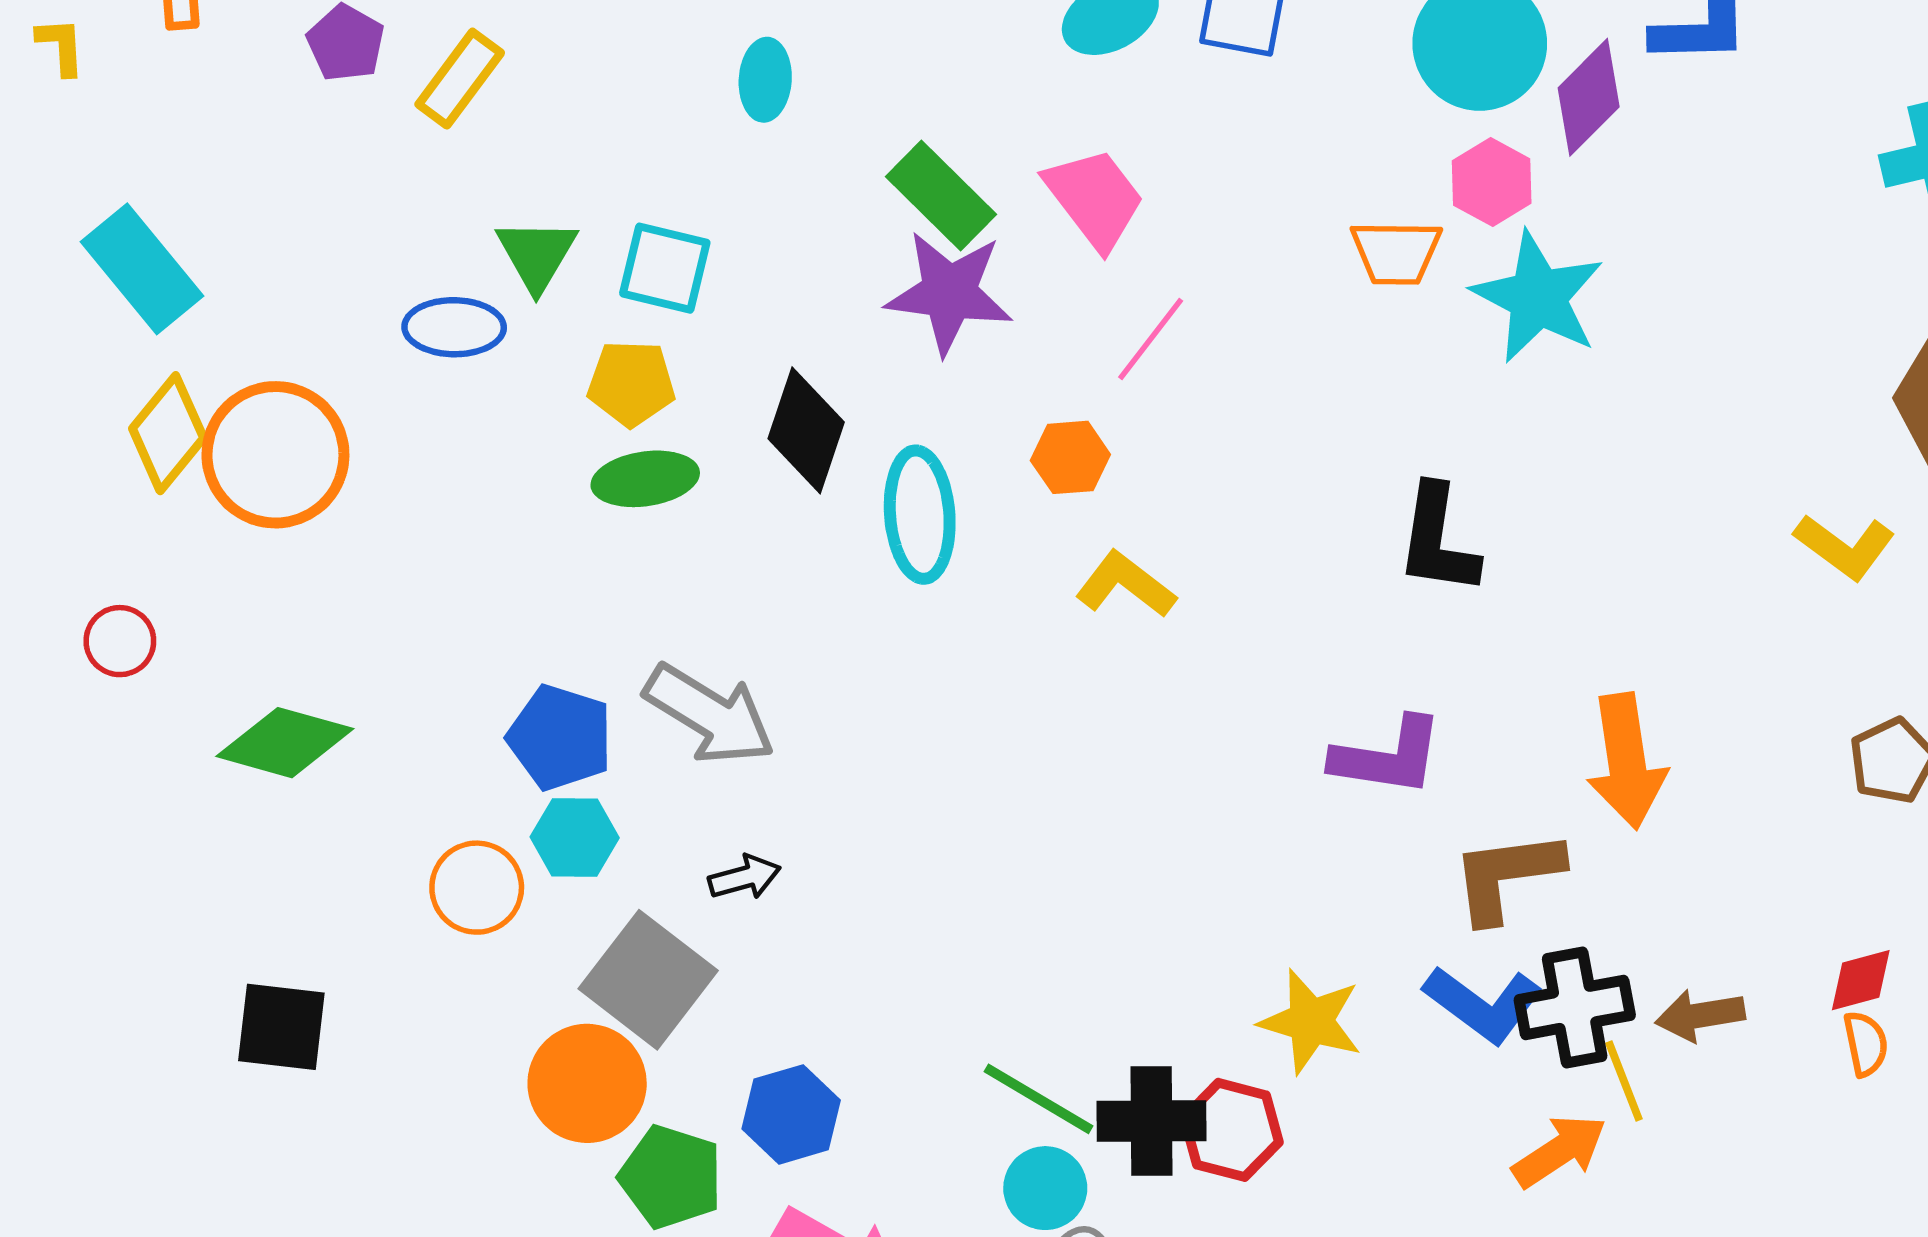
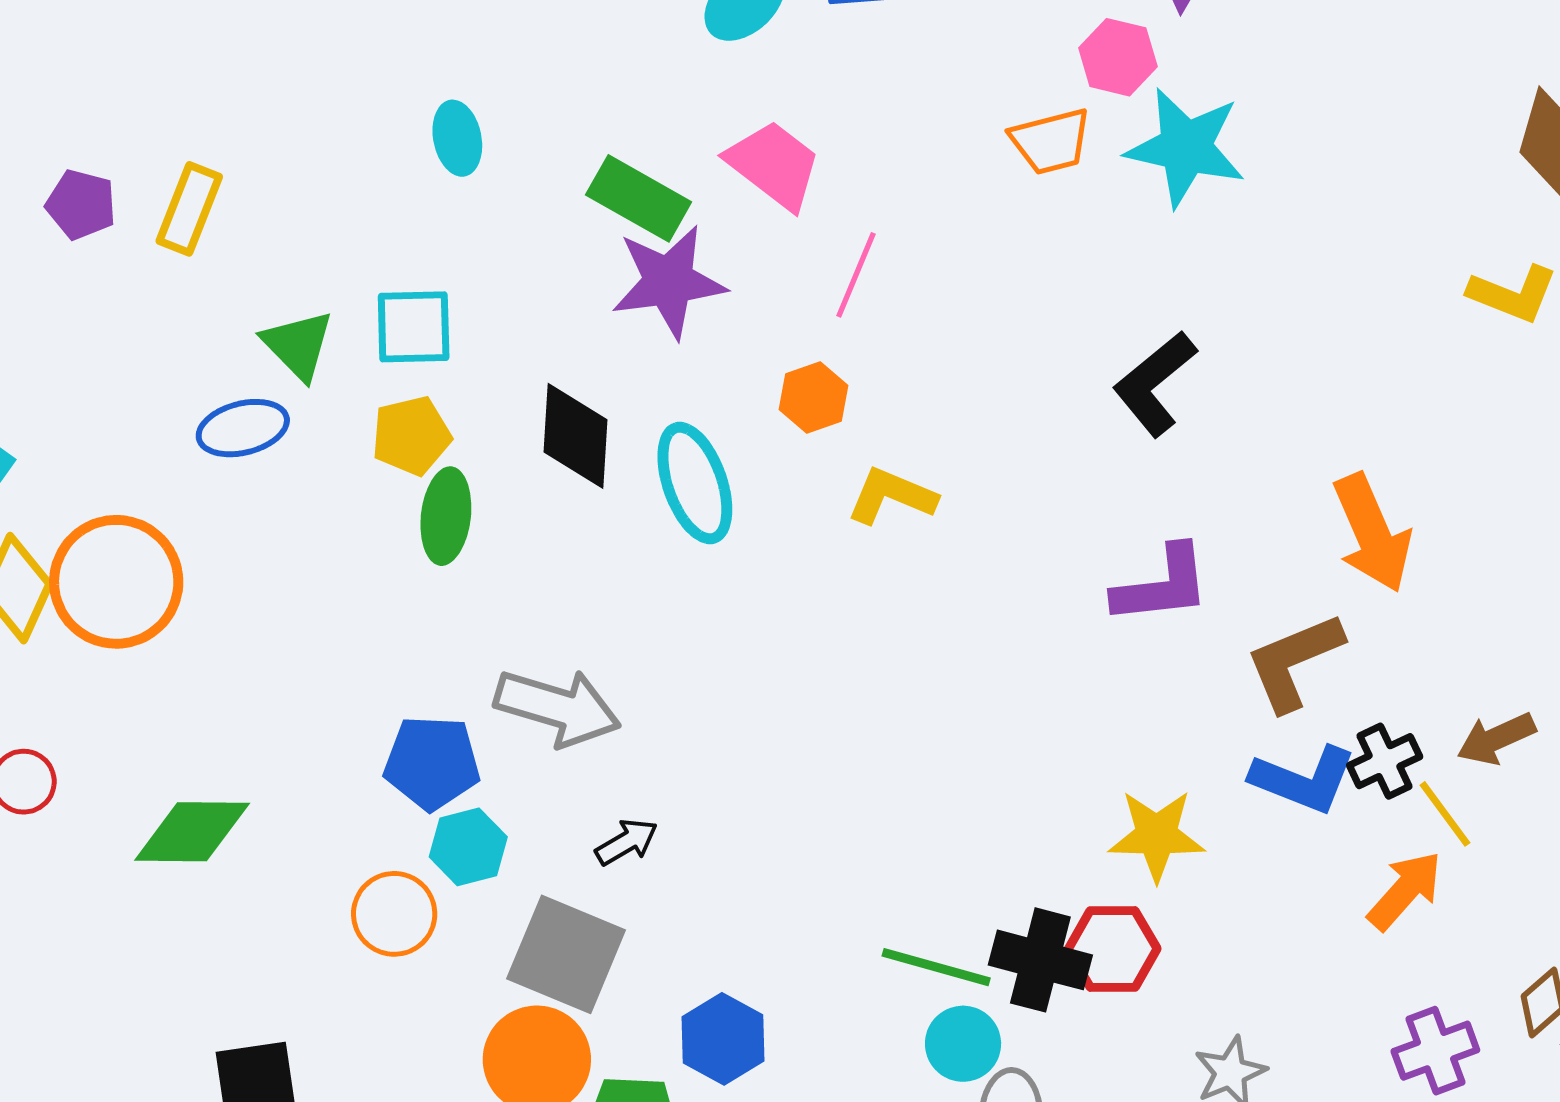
green ellipse: (645, 479) -> (446, 516), turned -60
black L-shape: (1438, 540) -> (1155, 384), turned 57
black cross: (1575, 1007) -> (1385, 761), size x0.7
black cross: (1152, 1121) -> (1040, 960), turned 30

